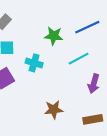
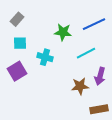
brown star: (54, 110) -> (80, 86), moved

